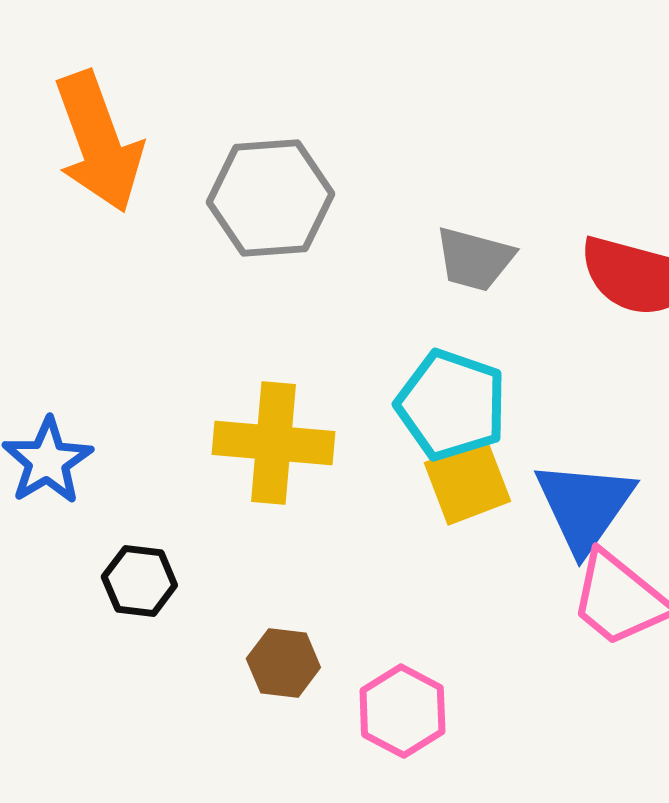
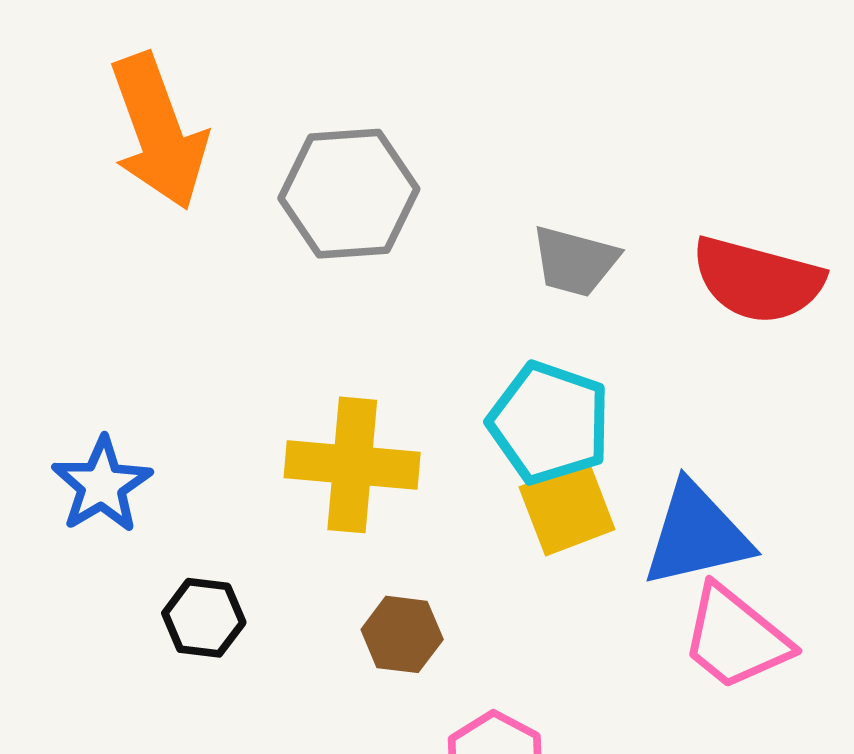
blue triangle: (584, 506) -> (697, 535), turned 42
brown hexagon: (283, 663) -> (402, 634), moved

